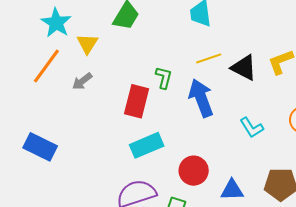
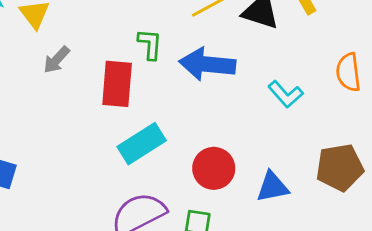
gray arrow: (82, 81) -> (57, 60), moved
blue arrow: (201, 98) -> (207, 64), turned -54

